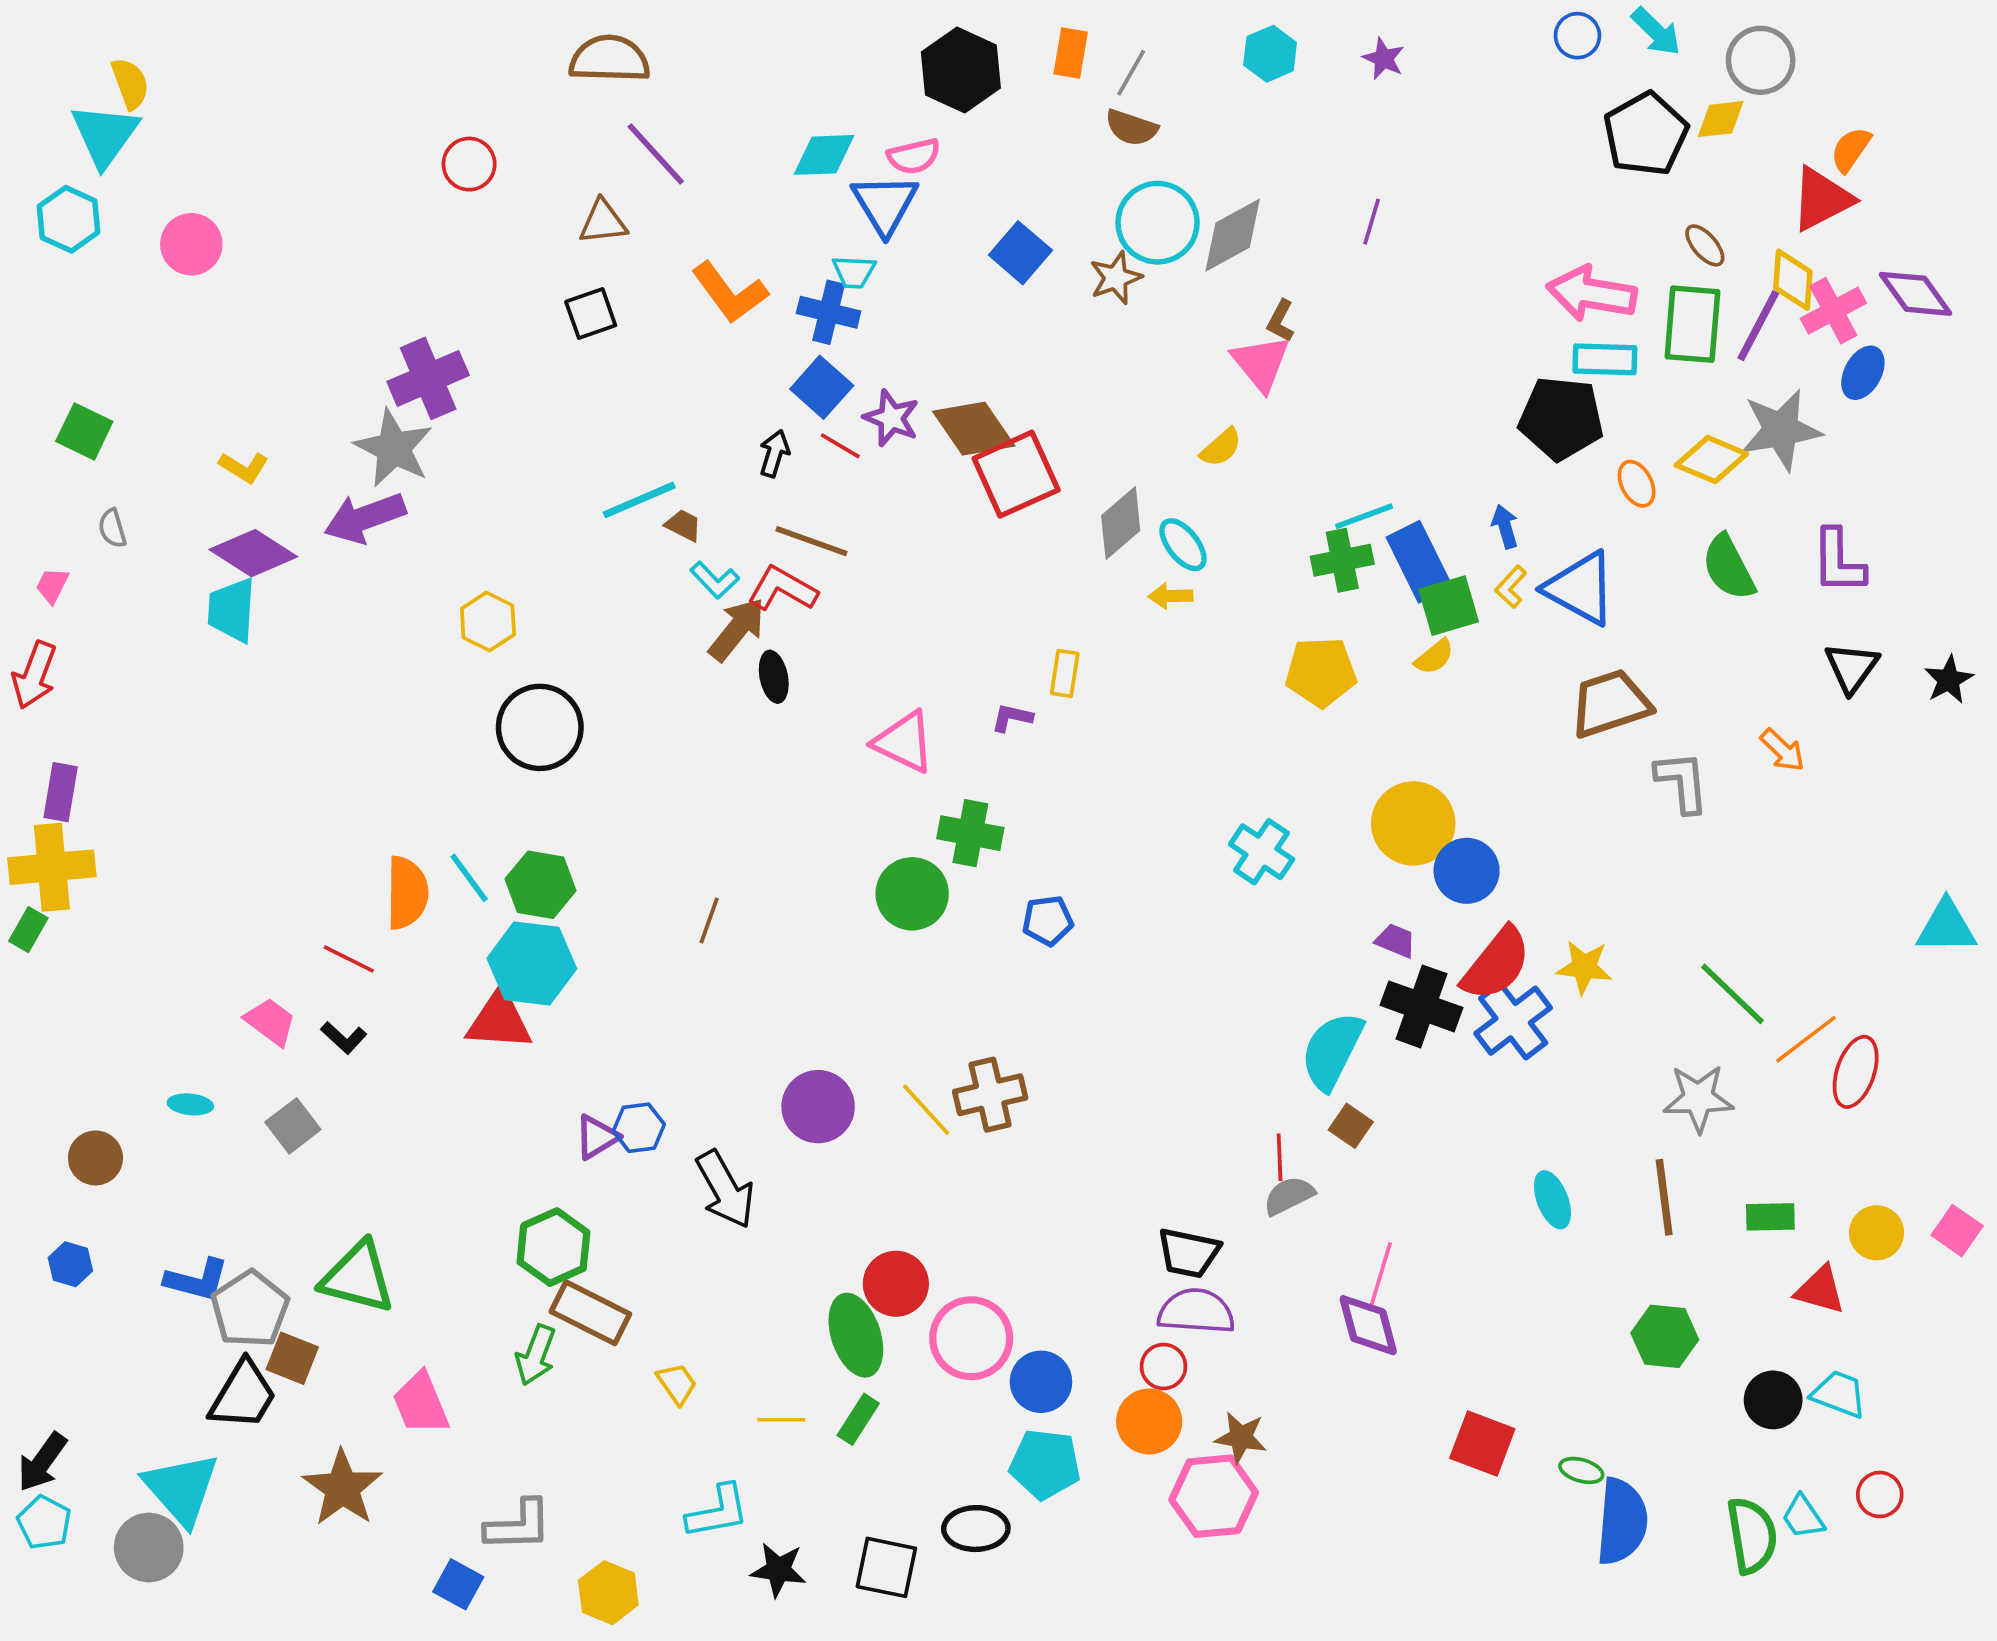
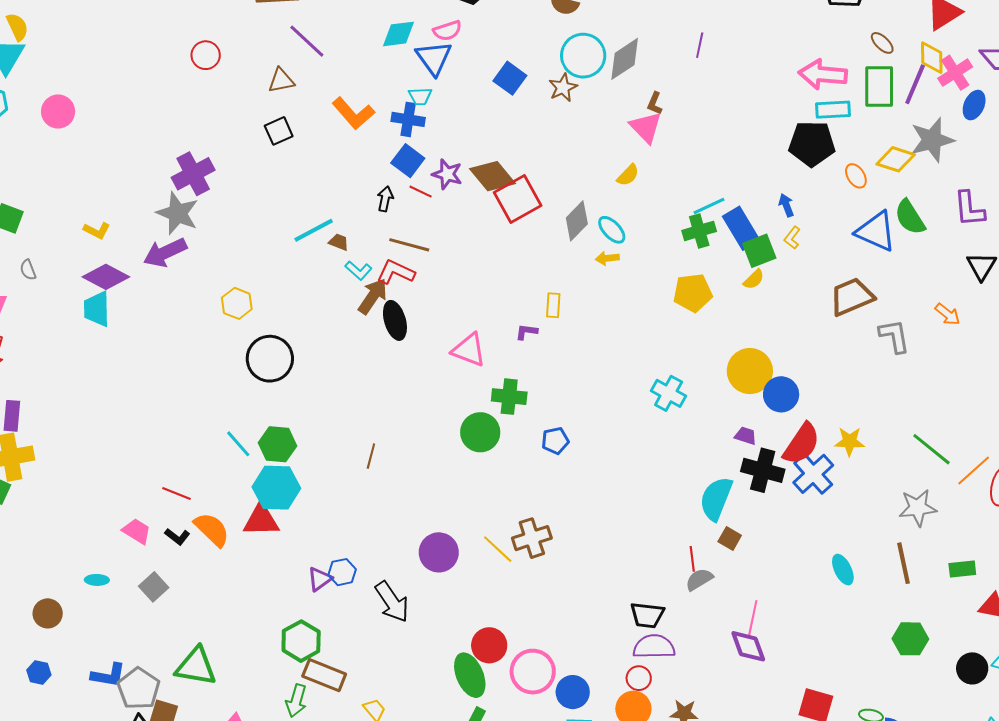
blue triangle: (1580, 588) -> (876, 231), moved
black ellipse: (774, 677) -> (395, 320), size x1.4
orange semicircle: (407, 893) -> (212, 530), moved, turned -42

